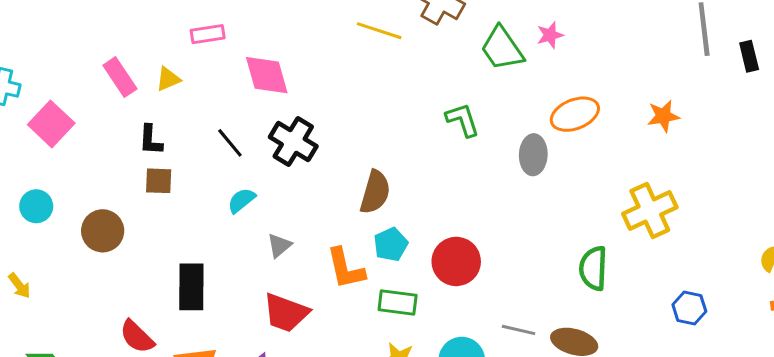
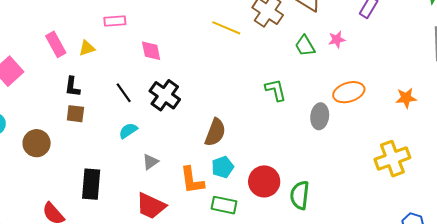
green trapezoid: (502, 49) -> (305, 46), size x0.7
pink diamond: (267, 75) -> (151, 51), size x0.7
green semicircle: (593, 268) -> (300, 195), moved

